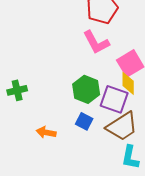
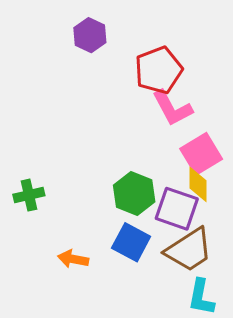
pink L-shape: (96, 42) -> (172, 108), moved
blue square: (84, 121) -> (131, 242), size x1.4

